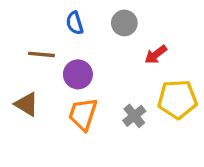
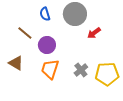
gray circle: (124, 23) -> (75, 14), size x1.5
brown line: (41, 54) -> (25, 33), turned 35
yellow pentagon: (177, 99) -> (107, 74), moved

